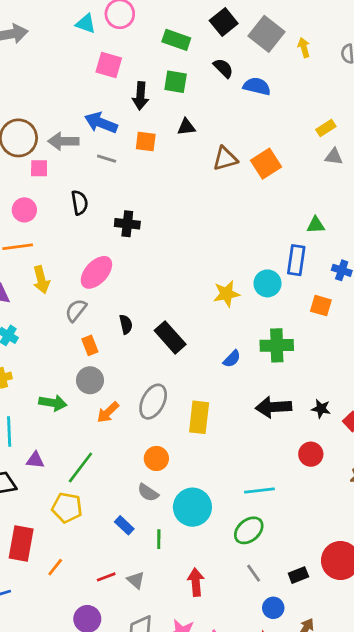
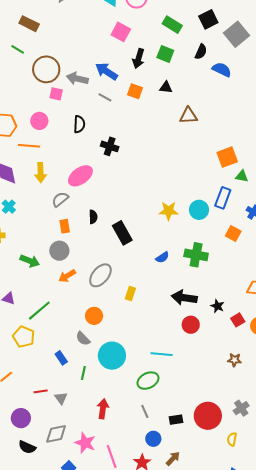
black semicircle: (223, 68) -> (201, 52), turned 56
orange square: (266, 164) -> (227, 157), moved
yellow rectangle: (199, 417) -> (130, 293), size x0.6
red circle: (311, 454) -> (191, 325), moved

